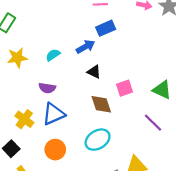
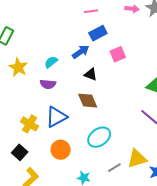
yellow star: (17, 58) -> (18, 67), turned -30
purple semicircle: (47, 88) -> (48, 84), moved
pink square: (125, 88) -> (118, 54), moved
brown diamond: (101, 104) -> (88, 101), moved

